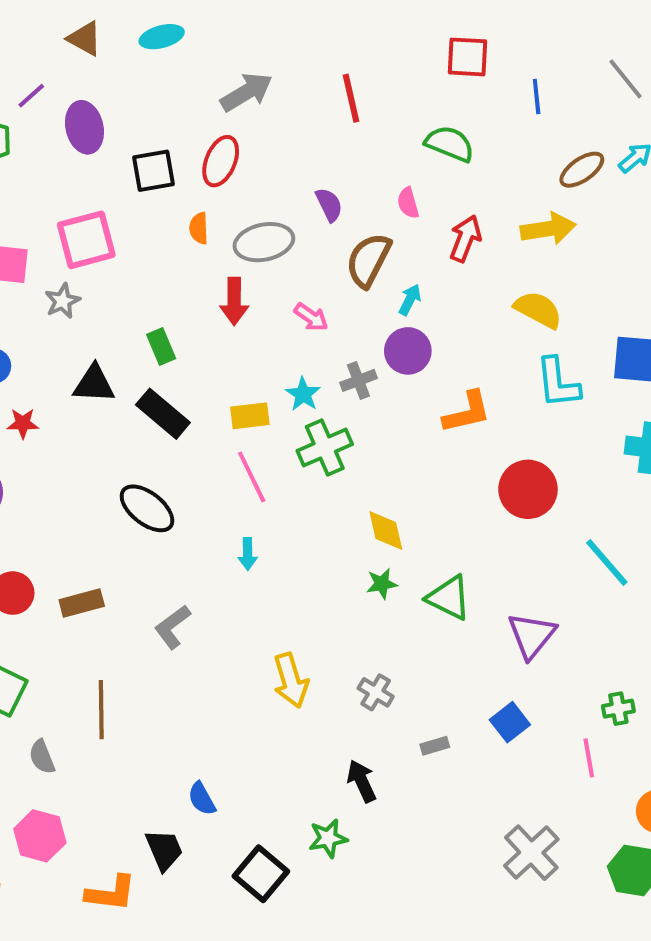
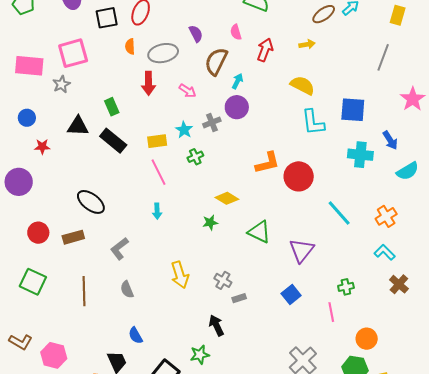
yellow arrow: (548, 229) -> (307, 44), size x0.6
orange L-shape: (467, 412) -> (267, 163), moved
green cross: (325, 448) -> (195, 157), size x0.6
black ellipse: (147, 508) -> (91, 202), moved
yellow diamond: (386, 531) -> (227, 198), turned -45
green star: (382, 584) -> (210, 223), moved
gray rectangle: (435, 746) -> (239, 298), moved
gray semicircle: (42, 757) -> (127, 290), moved

